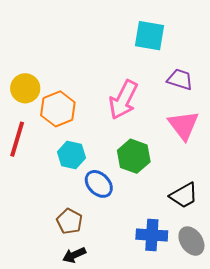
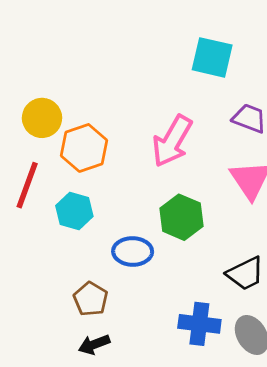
cyan hexagon: (71, 155) -> (74, 211), moved
blue ellipse: (99, 184) -> (133, 251), turned -48

